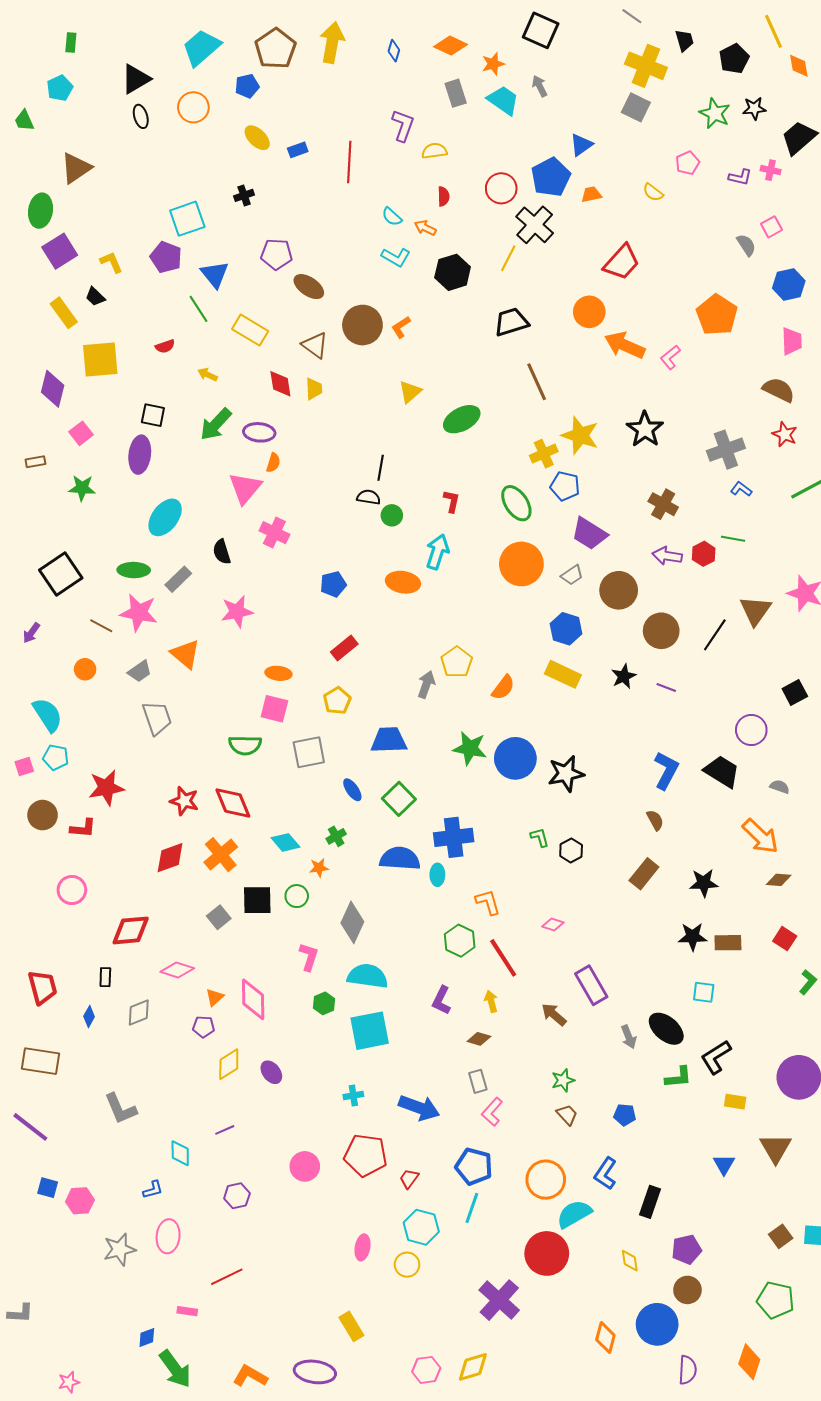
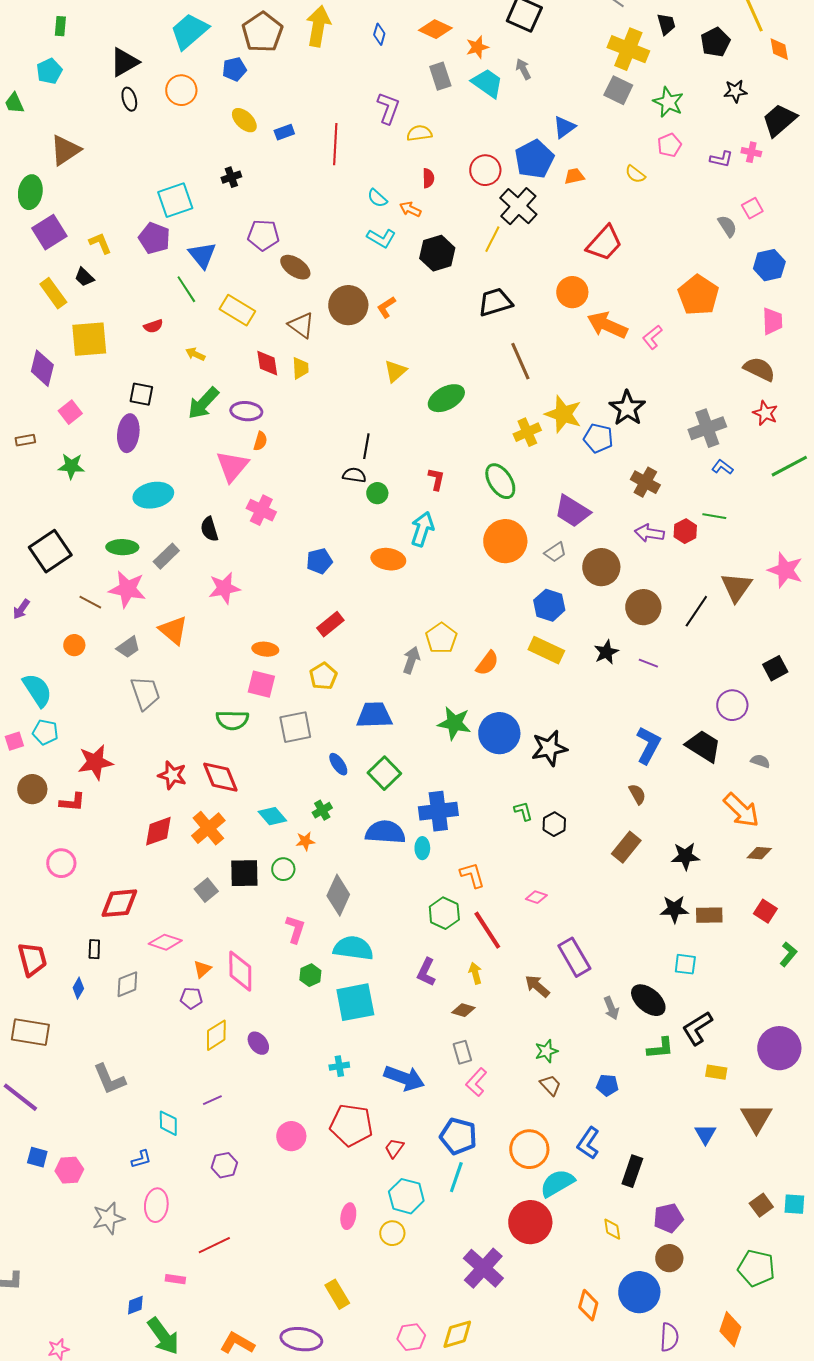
green star: (715, 113) -> (668, 102), moved
blue pentagon: (565, 486) -> (598, 438), moved
cyan ellipse: (165, 517) -> (153, 495), turned 42

